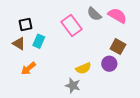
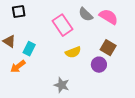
black square: (25, 24) -> (19, 11), moved
cyan rectangle: (39, 41) -> (29, 49), moved
yellow semicircle: (83, 68) -> (73, 52), moved

